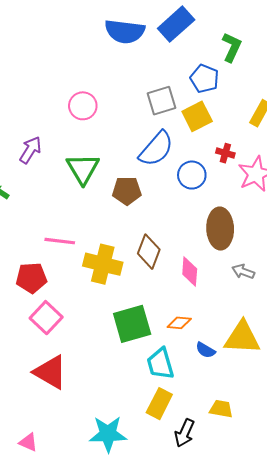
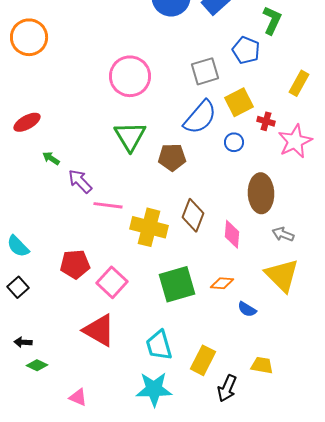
pink circle: (83, 106) -> (130, 76), size x1.5
yellow square: (197, 116) -> (239, 102), moved
purple arrow: (30, 150) -> (80, 181), moved, turned -76
blue circle: (192, 175) -> (234, 142), size x0.7
red pentagon: (31, 278) -> (75, 264), moved
pink square: (46, 318) -> (112, 282), moved
yellow triangle: (242, 338) -> (282, 275), moved, turned 42
cyan trapezoid: (160, 364) -> (159, 345), moved

